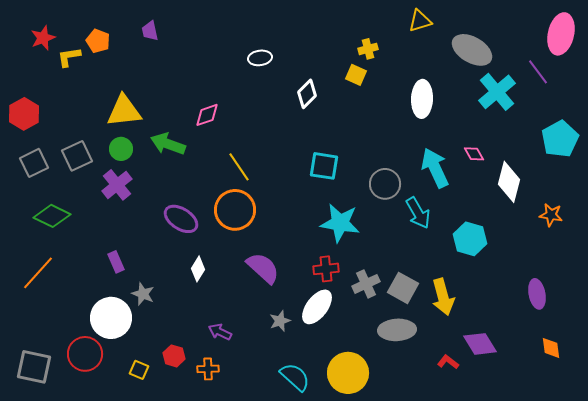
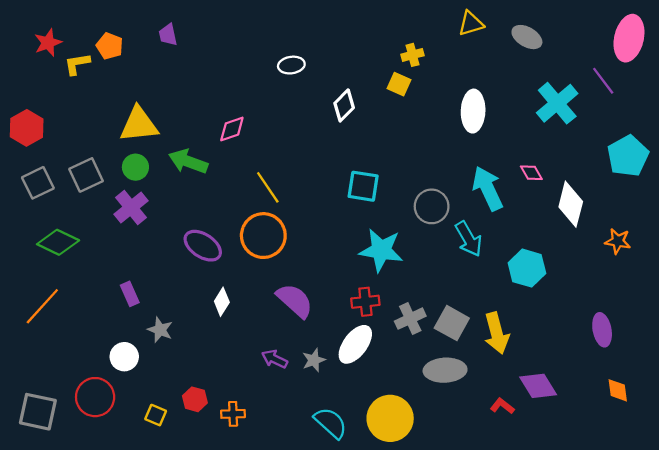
gray ellipse: (472, 50) -> (527, 37), moved, size x0.7
white circle: (111, 318) -> (124, 357), size x0.6
purple arrow: (220, 332) -> (275, 359), moved

